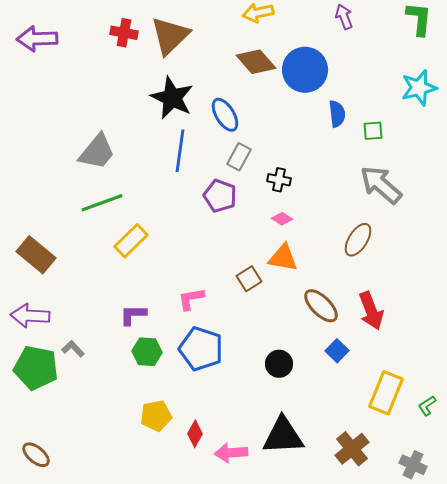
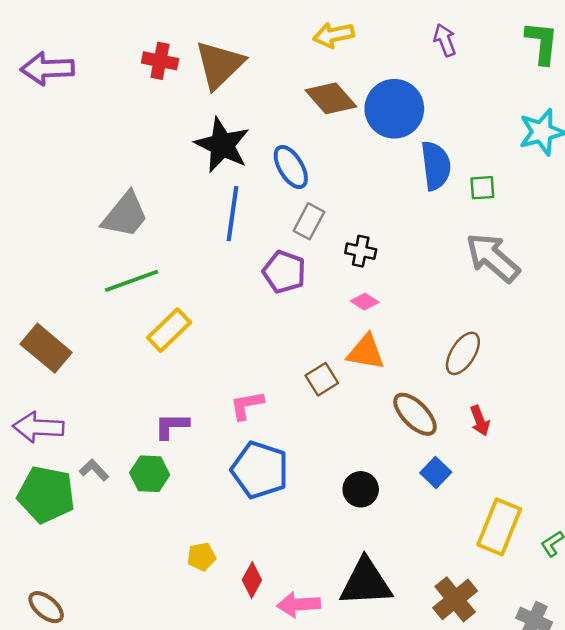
blue semicircle: (337, 114) -> (436, 166), size x1.4
brown ellipse: (358, 240) -> (463, 353), moved
red arrow: (371, 311) -> (480, 421), size x0.6
green hexagon: (147, 352) -> (150, 474), moved
yellow pentagon: (156, 416) -> (201, 557), size x0.7

